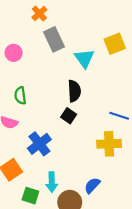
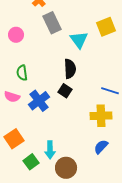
blue cross: (39, 144) -> (39, 101), moved
blue semicircle: (92, 185) -> (101, 147), moved
green square: (30, 196) -> (31, 162), turned 35

